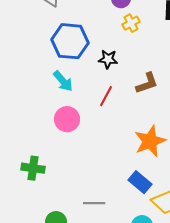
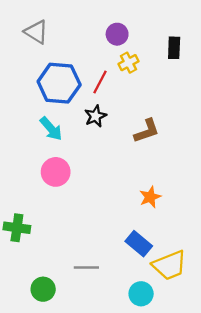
black star: (108, 59) -> (95, 116), moved, turned -30
red line: (106, 96) -> (100, 82), moved
orange star: (150, 141) -> (150, 197), size x0.6

